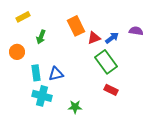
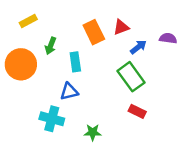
red triangle: (94, 38) -> (121, 27), moved
orange circle: (17, 52) -> (21, 64), size x1.6
cyan rectangle: (36, 73) -> (75, 62), moved

